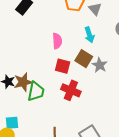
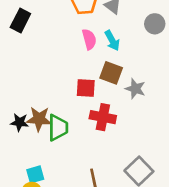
pink semicircle: (57, 41) -> (89, 39), moved
gray star: (100, 65) -> (135, 89), moved
brown star: (23, 82) -> (39, 119), turned 30

